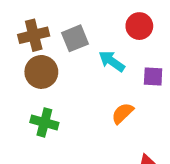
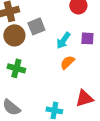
gray square: (75, 38) -> (36, 26), moved
cyan arrow: (112, 61) -> (63, 40), moved, turned -90

